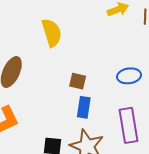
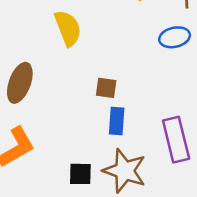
blue ellipse: (129, 76) -> (175, 37), moved

